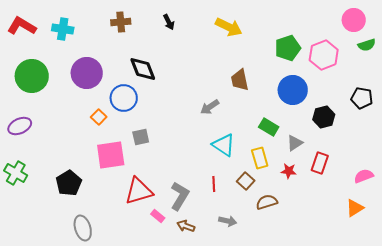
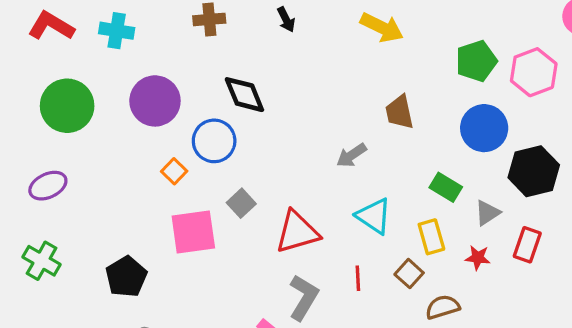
black hexagon: (324, 117) -> (534, 171), size x1.4
gray square: (141, 137) -> (241, 203), turned -30
red triangle: (139, 191) -> (297, 232), moved

